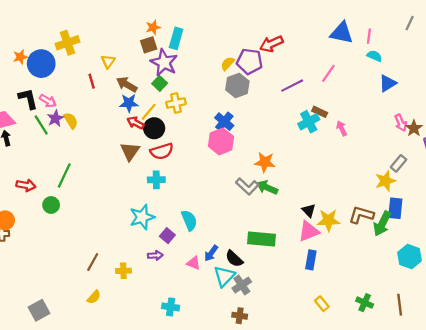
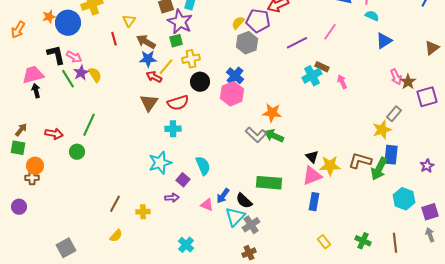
green square: (160, 83) -> (176, 41), turned 32
black circle: (154, 128) -> (200, 82), moved
cyan cross: (171, 307) -> (186, 245), turned 35
brown cross: (240, 316) -> (249, 253), turned -32

